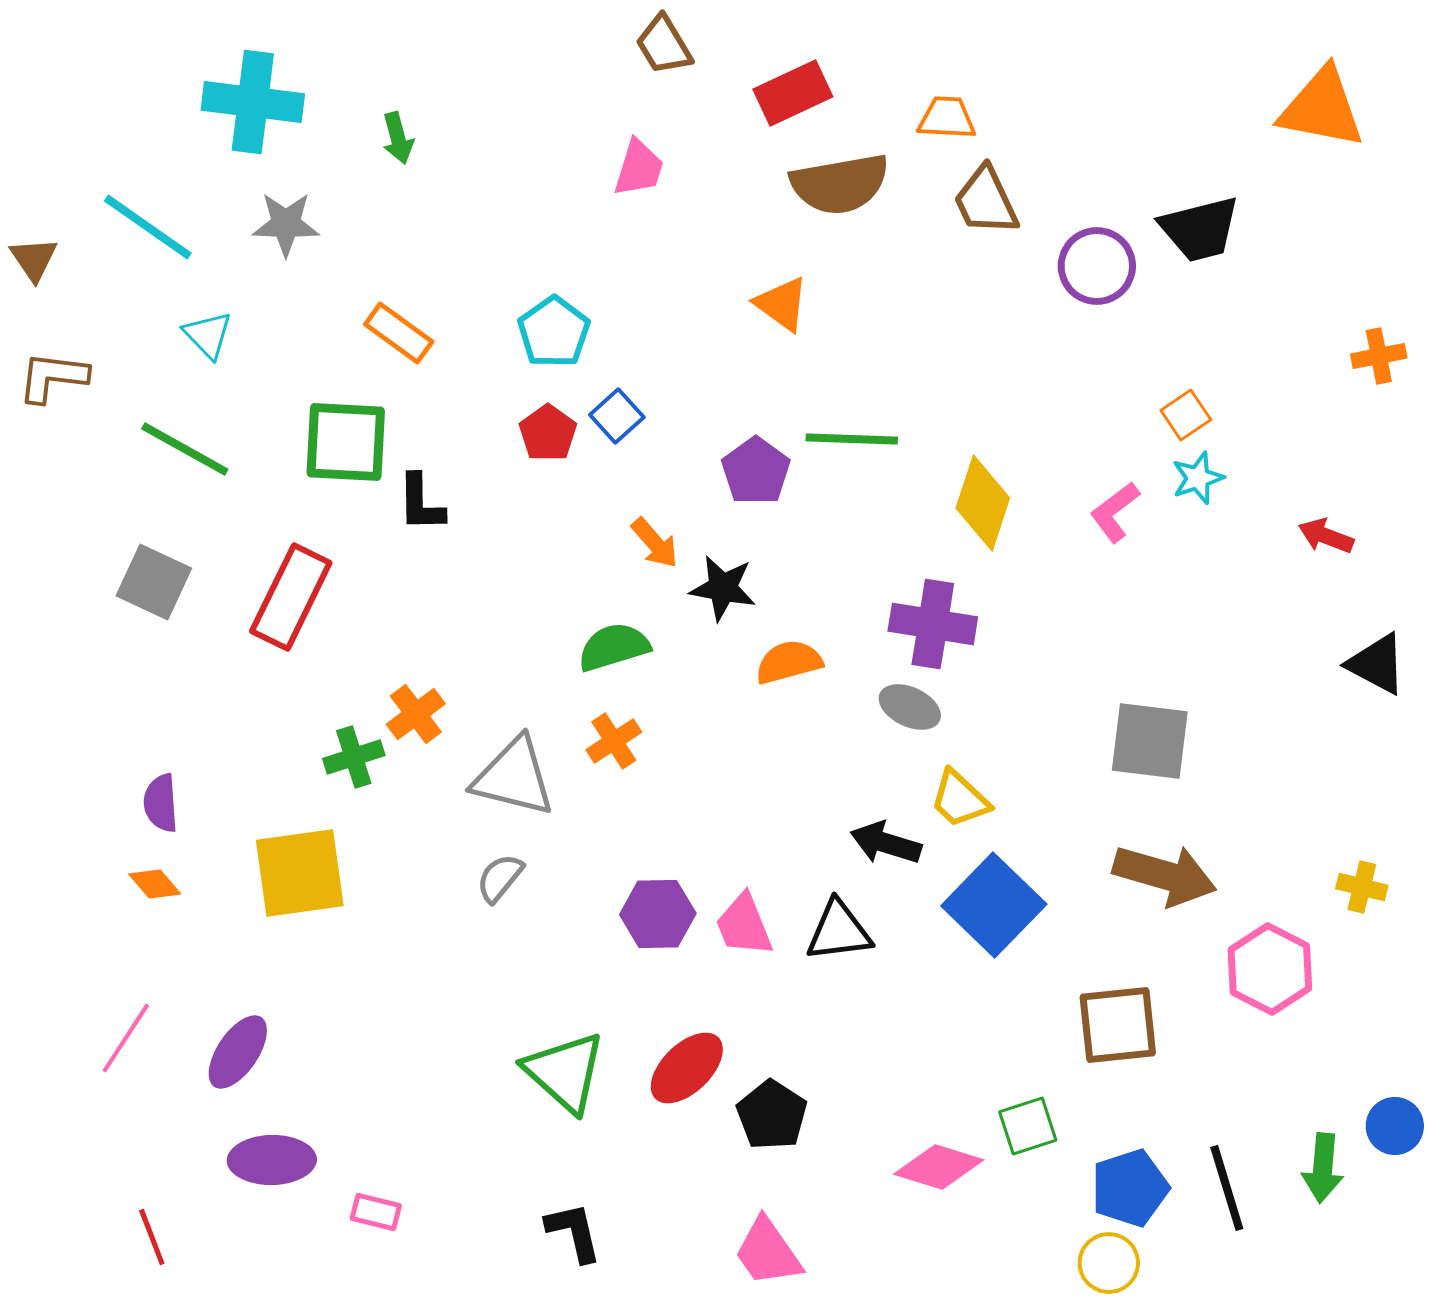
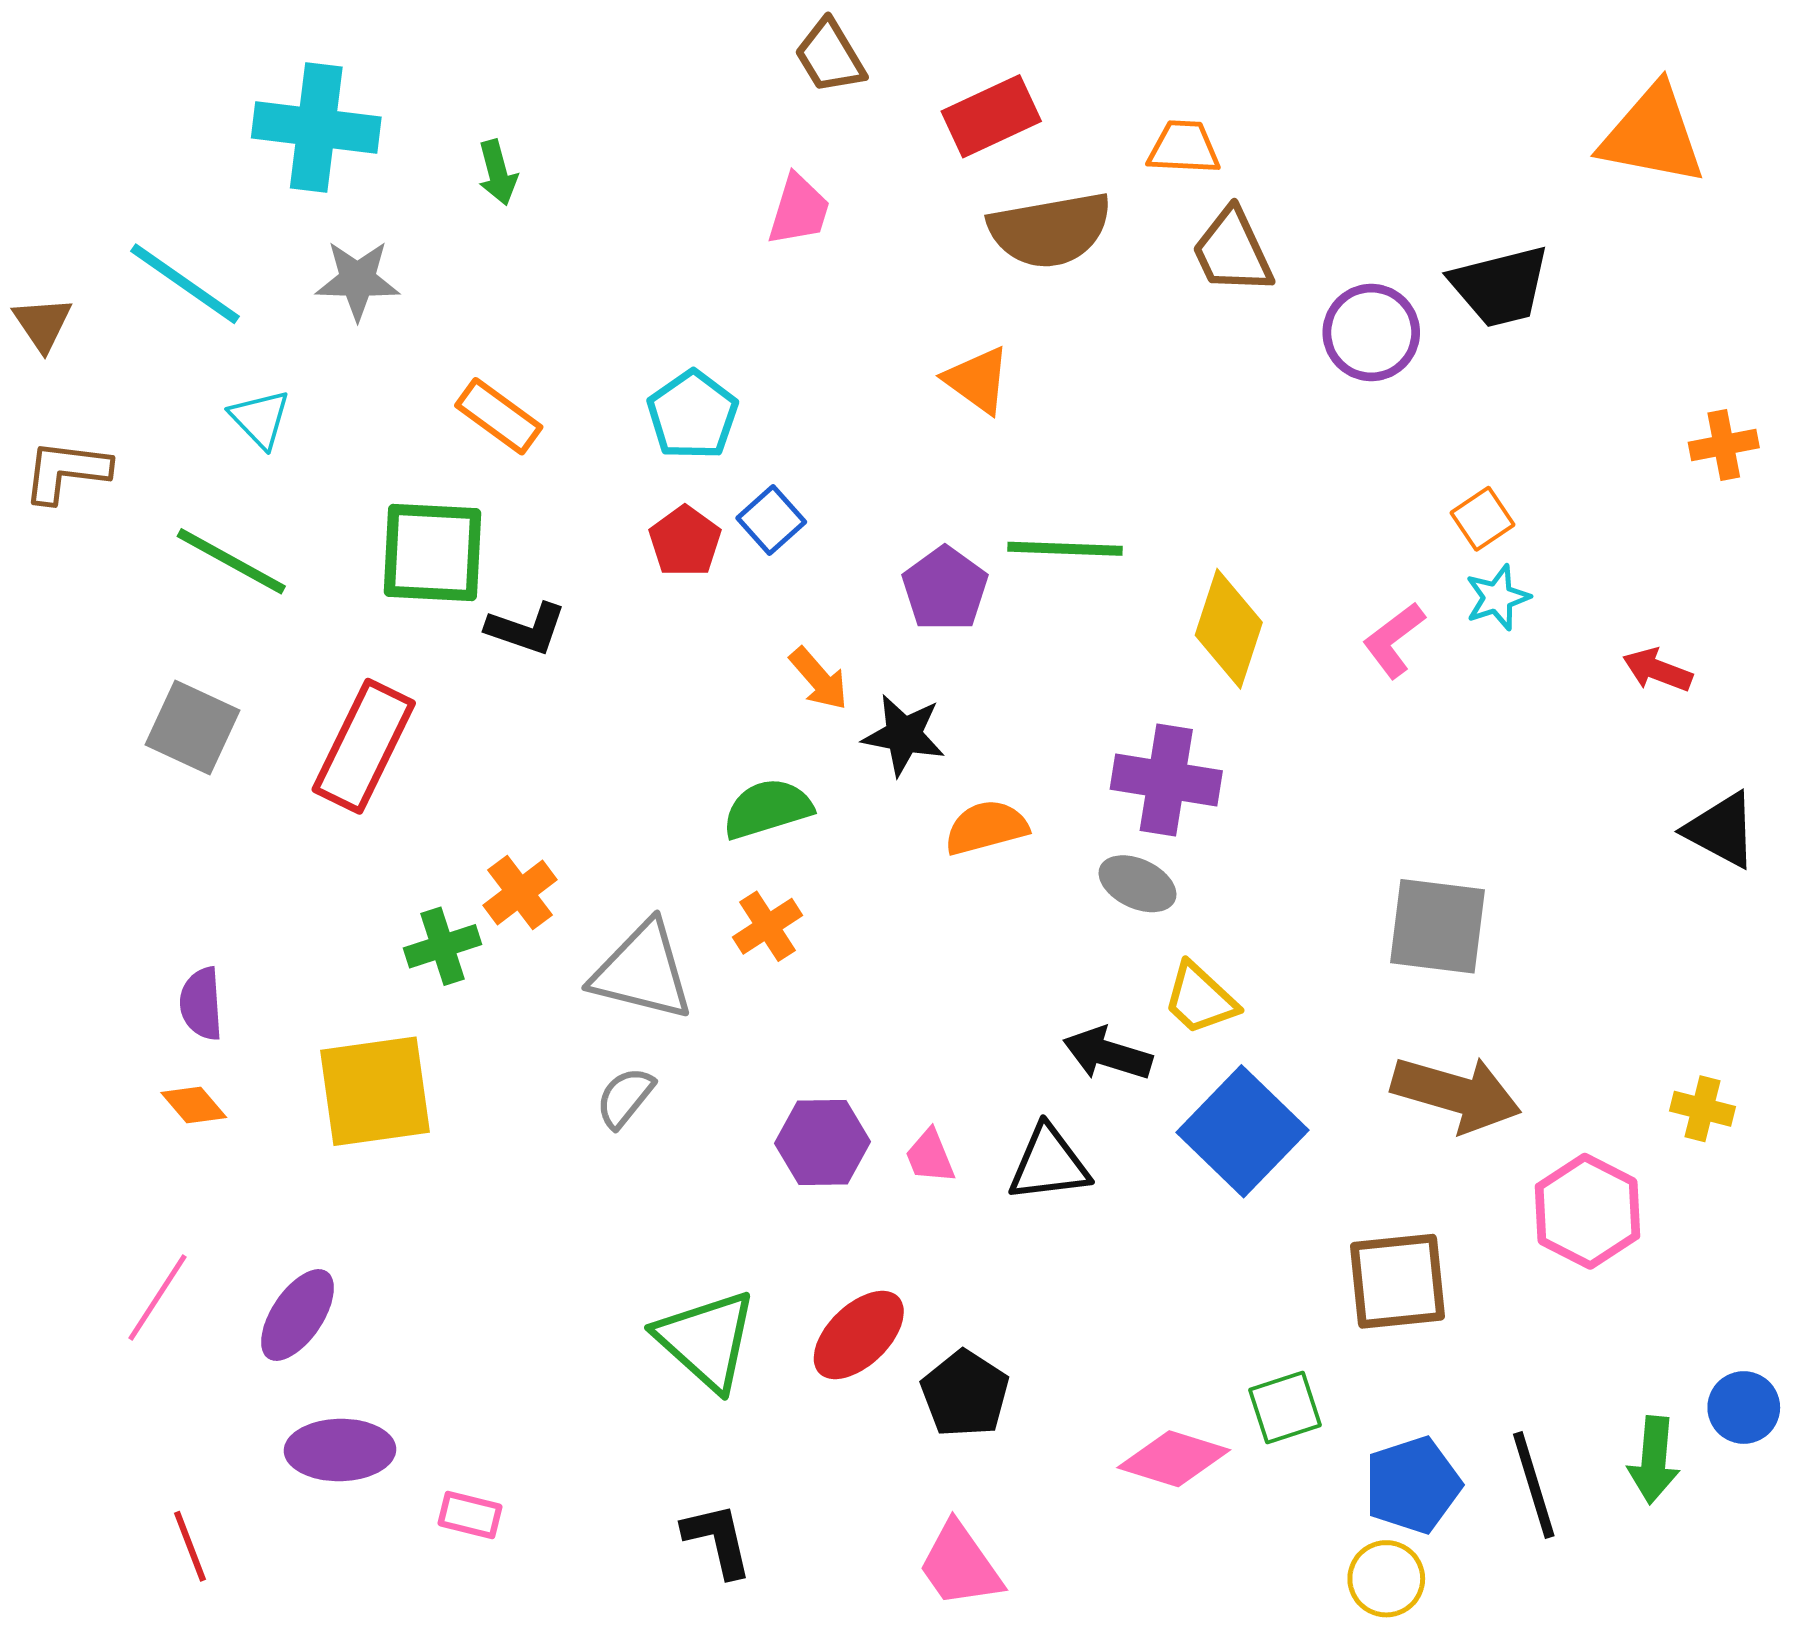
black L-shape: (421, 503) -> (526, 629), turned -70
pink trapezoid: (744, 925) -> (930, 1156), size x0.7

